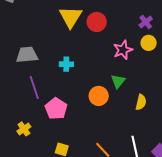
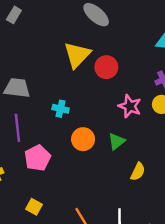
pink star: (123, 50) -> (130, 106), turned 30
orange circle: (99, 96) -> (83, 139), moved

